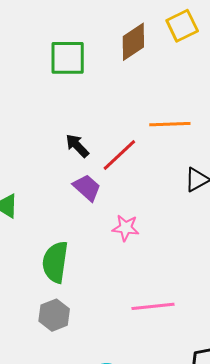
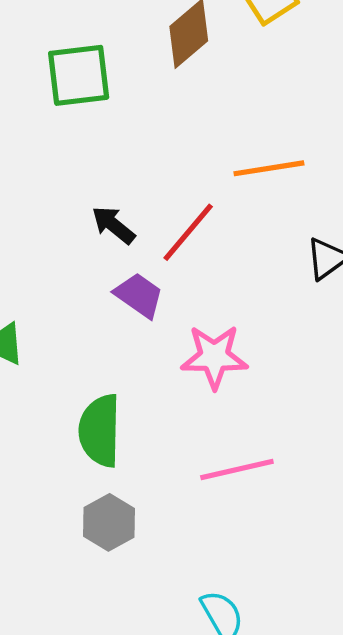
pink star: (126, 228) -> (214, 357), size x1.4
pink line: (153, 306) -> (237, 470), moved

